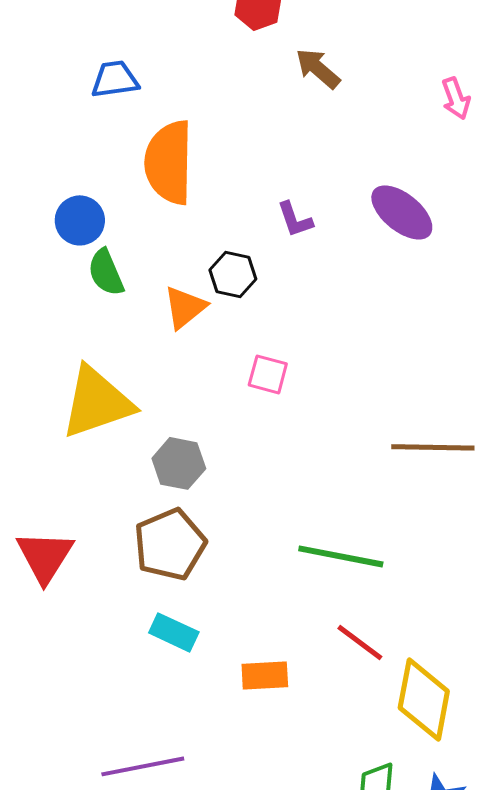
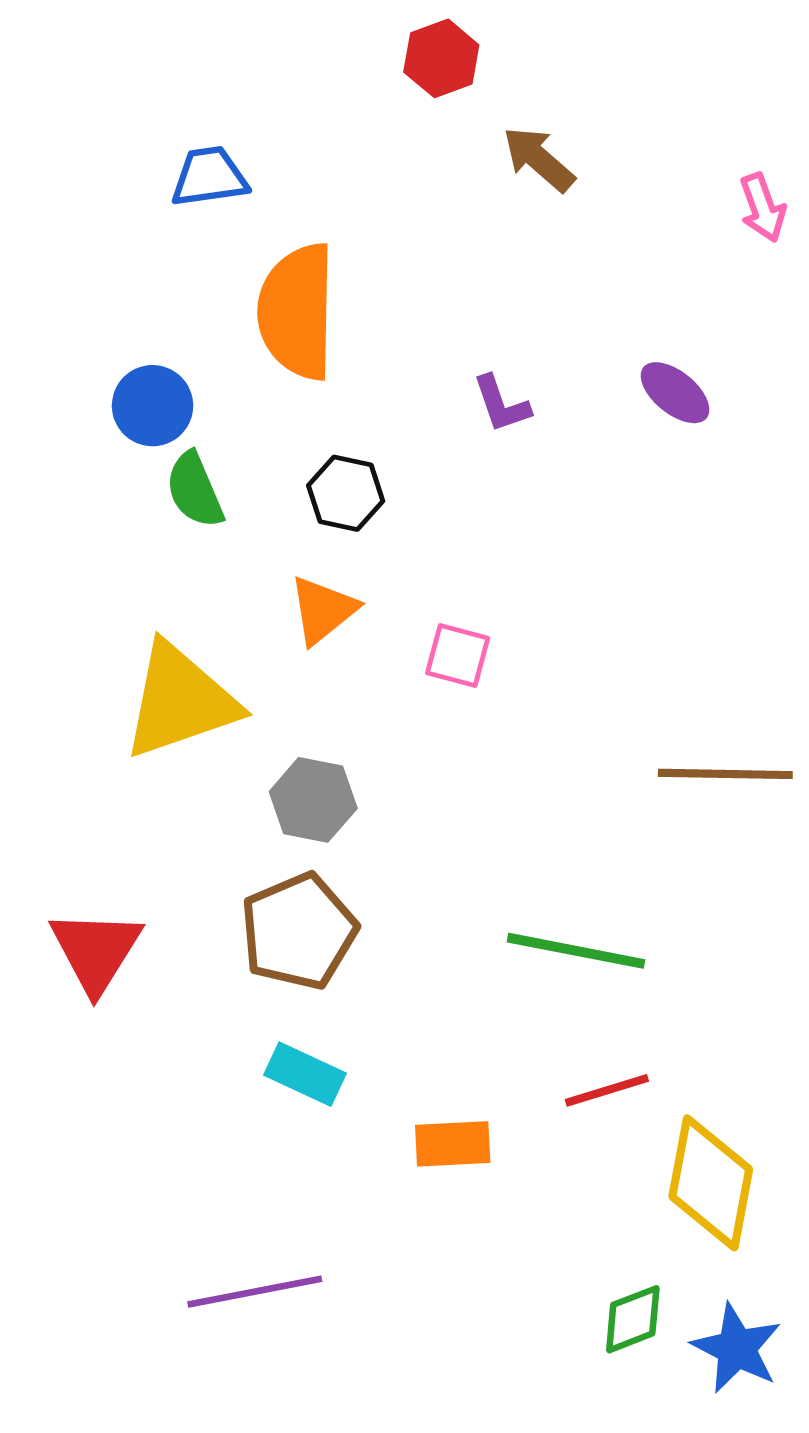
purple ellipse: (402, 212) -> (675, 393), size x0.7
black hexagon: (233, 274) -> (346, 493), moved
orange triangle: (185, 307) -> (323, 610), moved
red line: (360, 642) -> (607, 1090), turned -54

